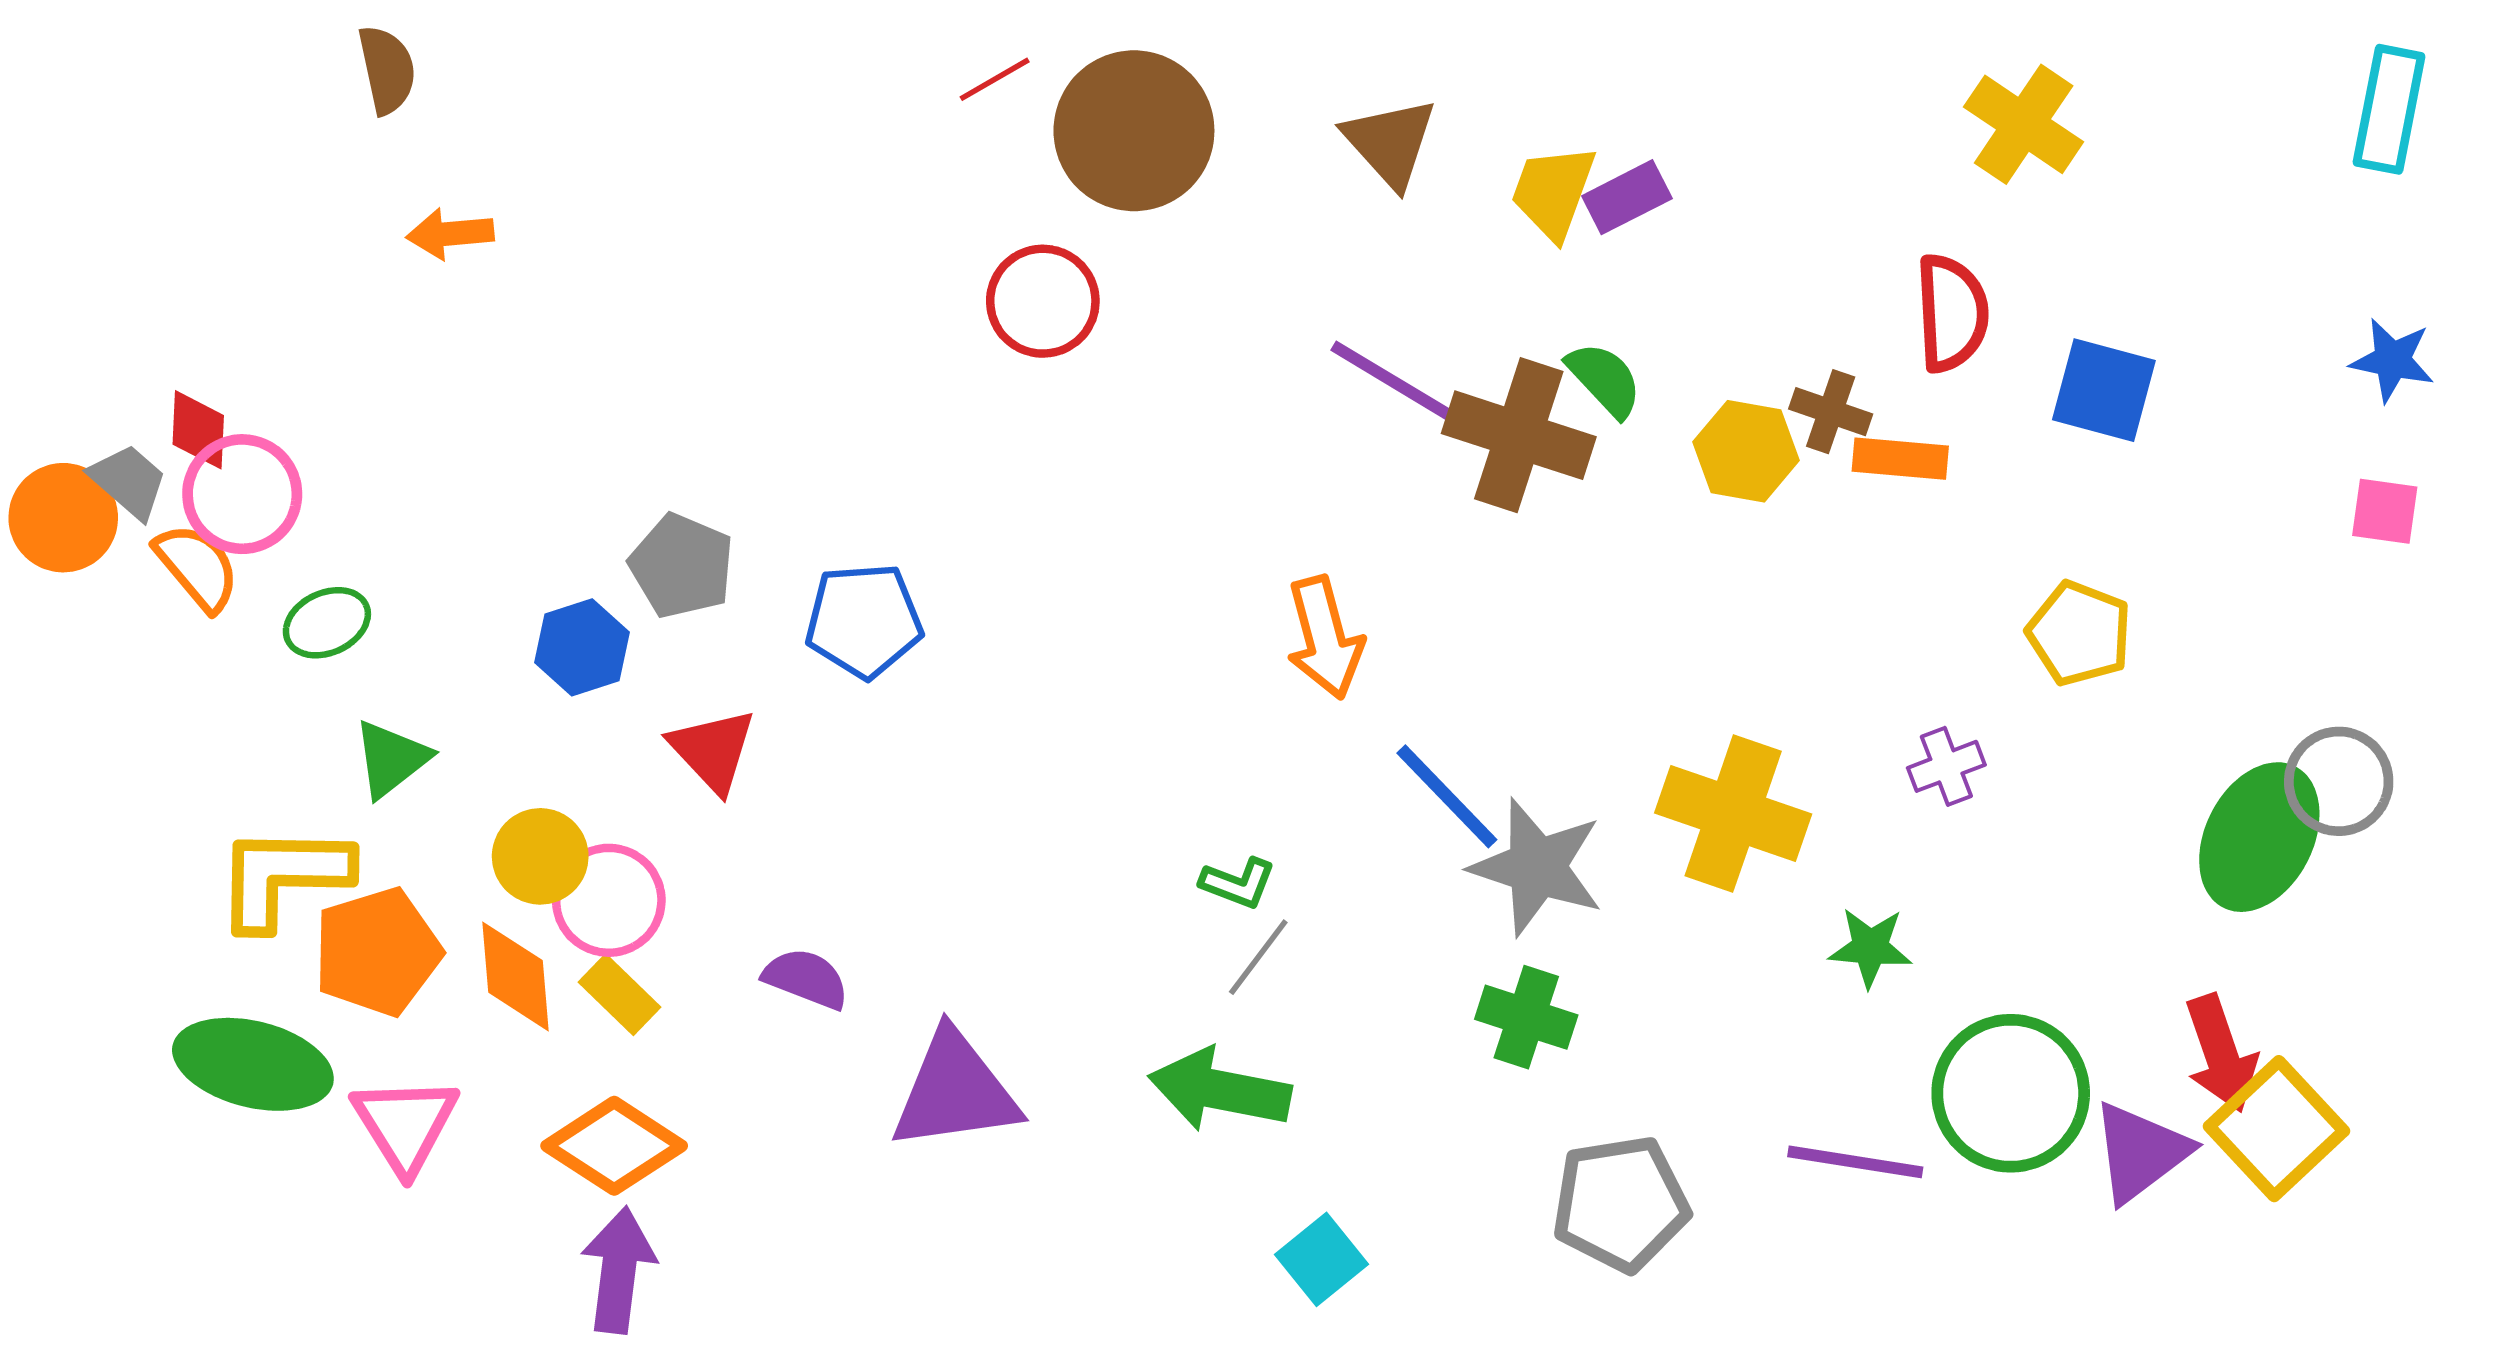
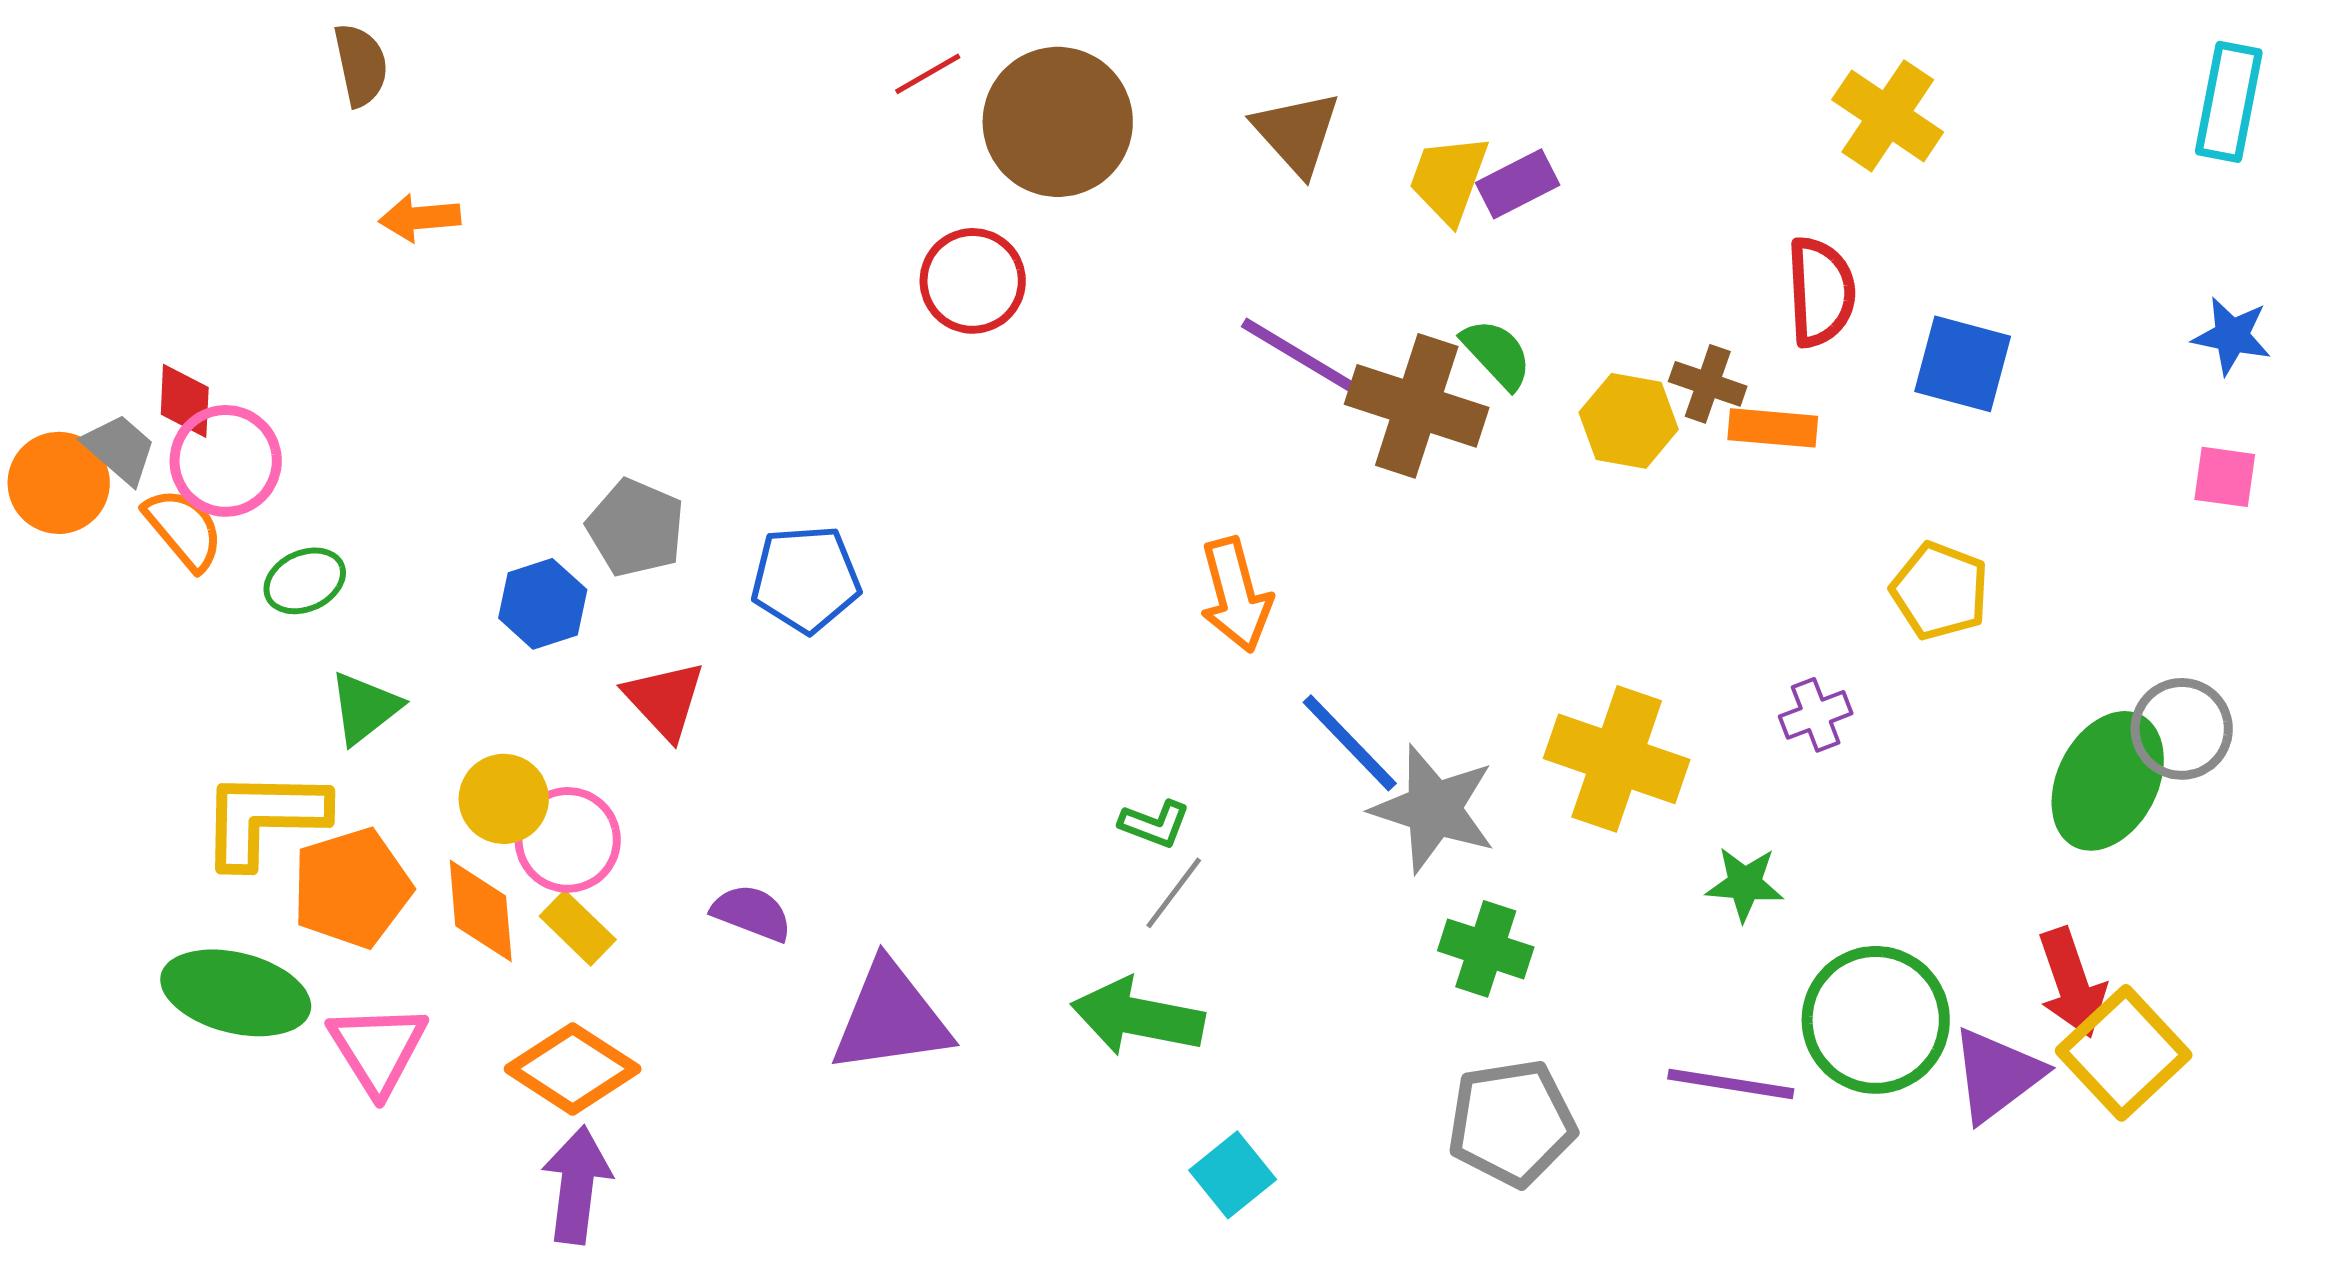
green cross: (1526, 1017) -> (1486, 949), moved

